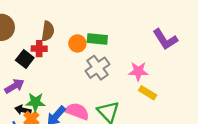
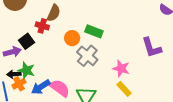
orange circle: (77, 43) -> (72, 38), moved
black square: (25, 59) -> (27, 41), moved
gray cross: (97, 68) -> (87, 56), turned -30
black arrow: (23, 110) -> (14, 74), turned -32

